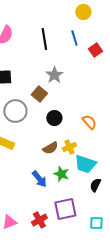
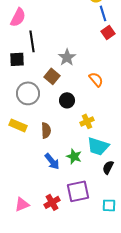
blue line: (74, 38) -> (103, 13), moved
black line: (44, 39) -> (32, 41), moved
orange semicircle: (89, 122) -> (96, 79), moved
yellow cross: (69, 147) -> (87, 121), moved
brown semicircle: (50, 148) -> (46, 130), moved, turned -63

